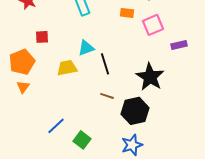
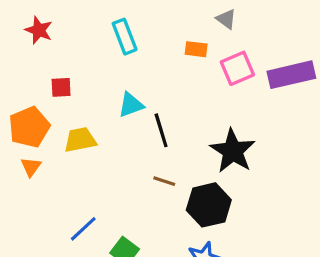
purple rectangle: (179, 45) -> (291, 75), moved, size x1.8
yellow trapezoid: (67, 68) -> (80, 140), moved

